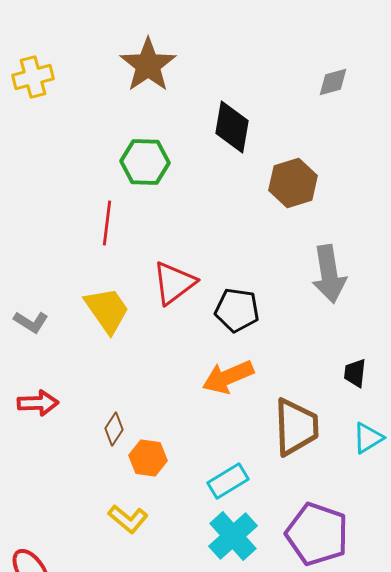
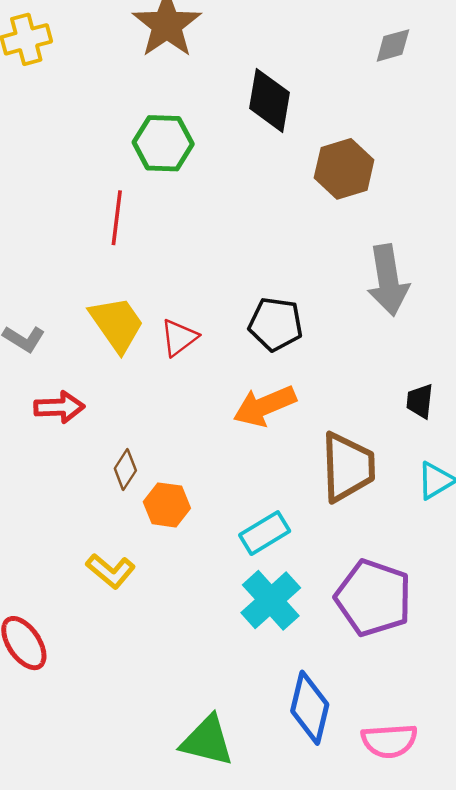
red triangle: (174, 283) -> (179, 338), moved, size x0.7
red arrow: (38, 403) -> (59, 407), moved
yellow L-shape: (128, 519) -> (111, 571), moved

